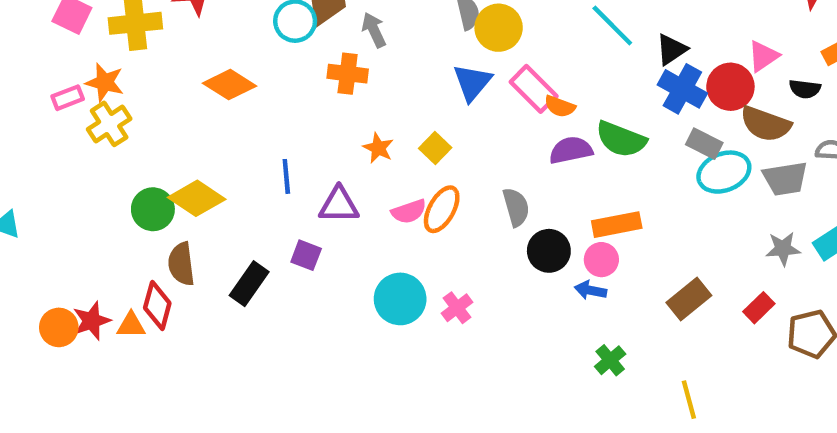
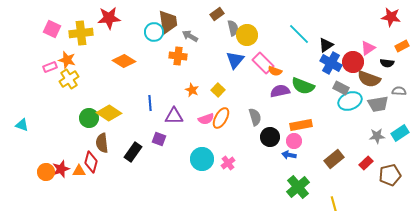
gray arrow: (374, 30) -> (190, 36), turned -35
green cross: (610, 360) -> (298, 187), size x1.6

